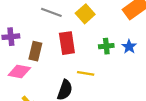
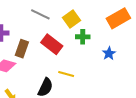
red rectangle: (67, 43) -> (52, 44), turned -50
green cross: (106, 46) -> (83, 37), moved

